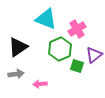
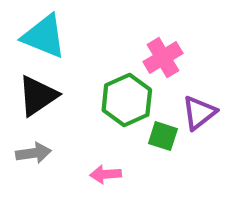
cyan triangle: (46, 19) -> (44, 36), moved
pink arrow: (40, 84) -> (106, 174), moved

